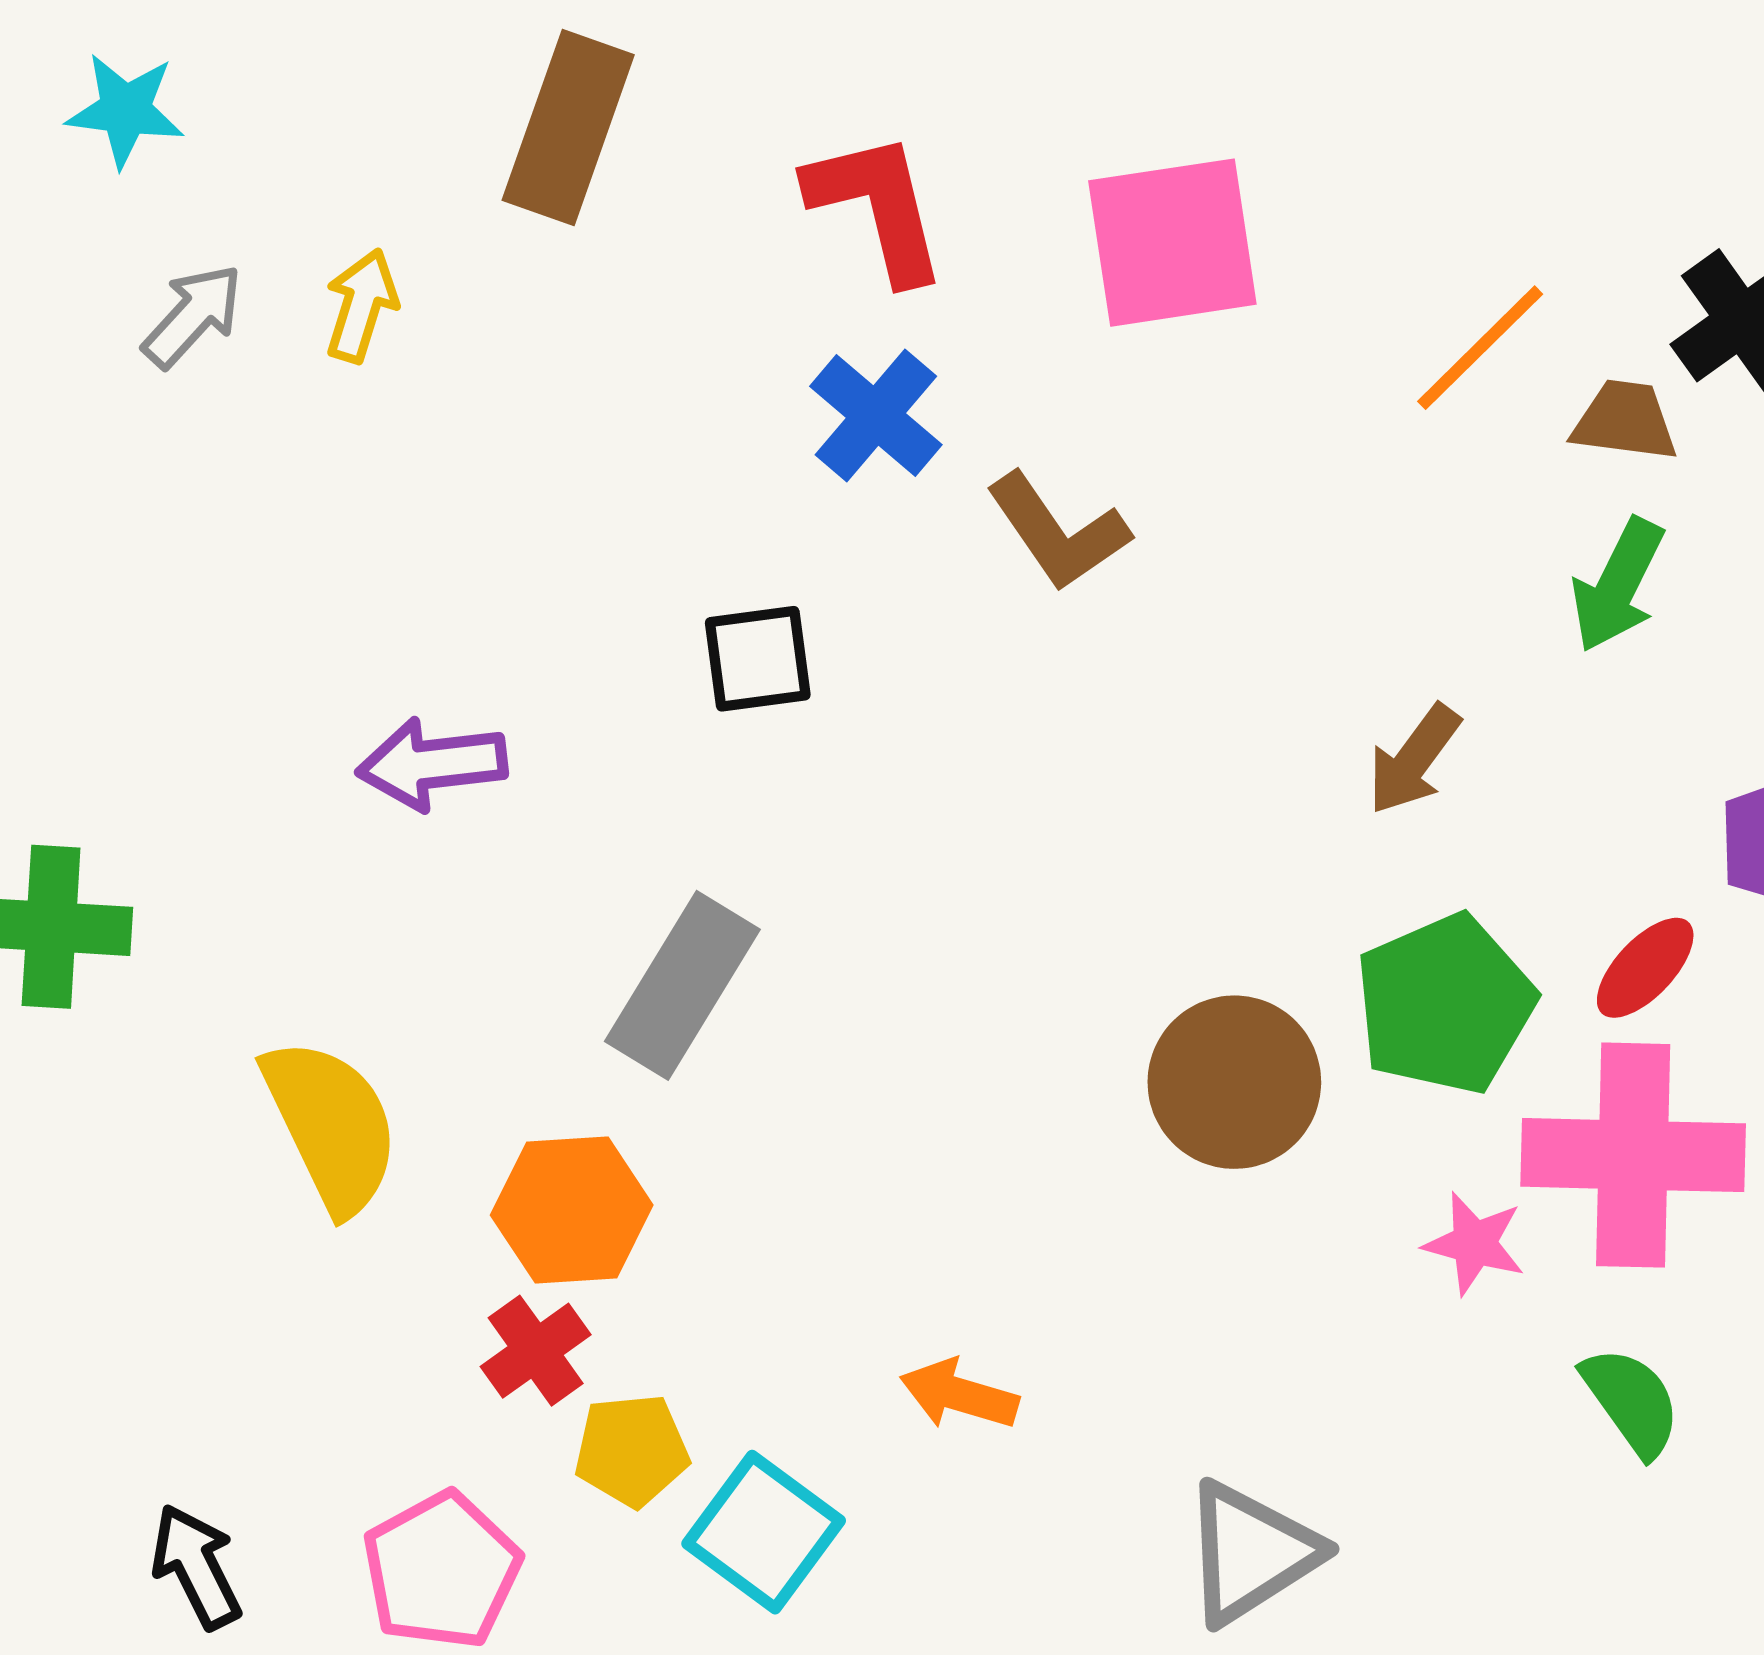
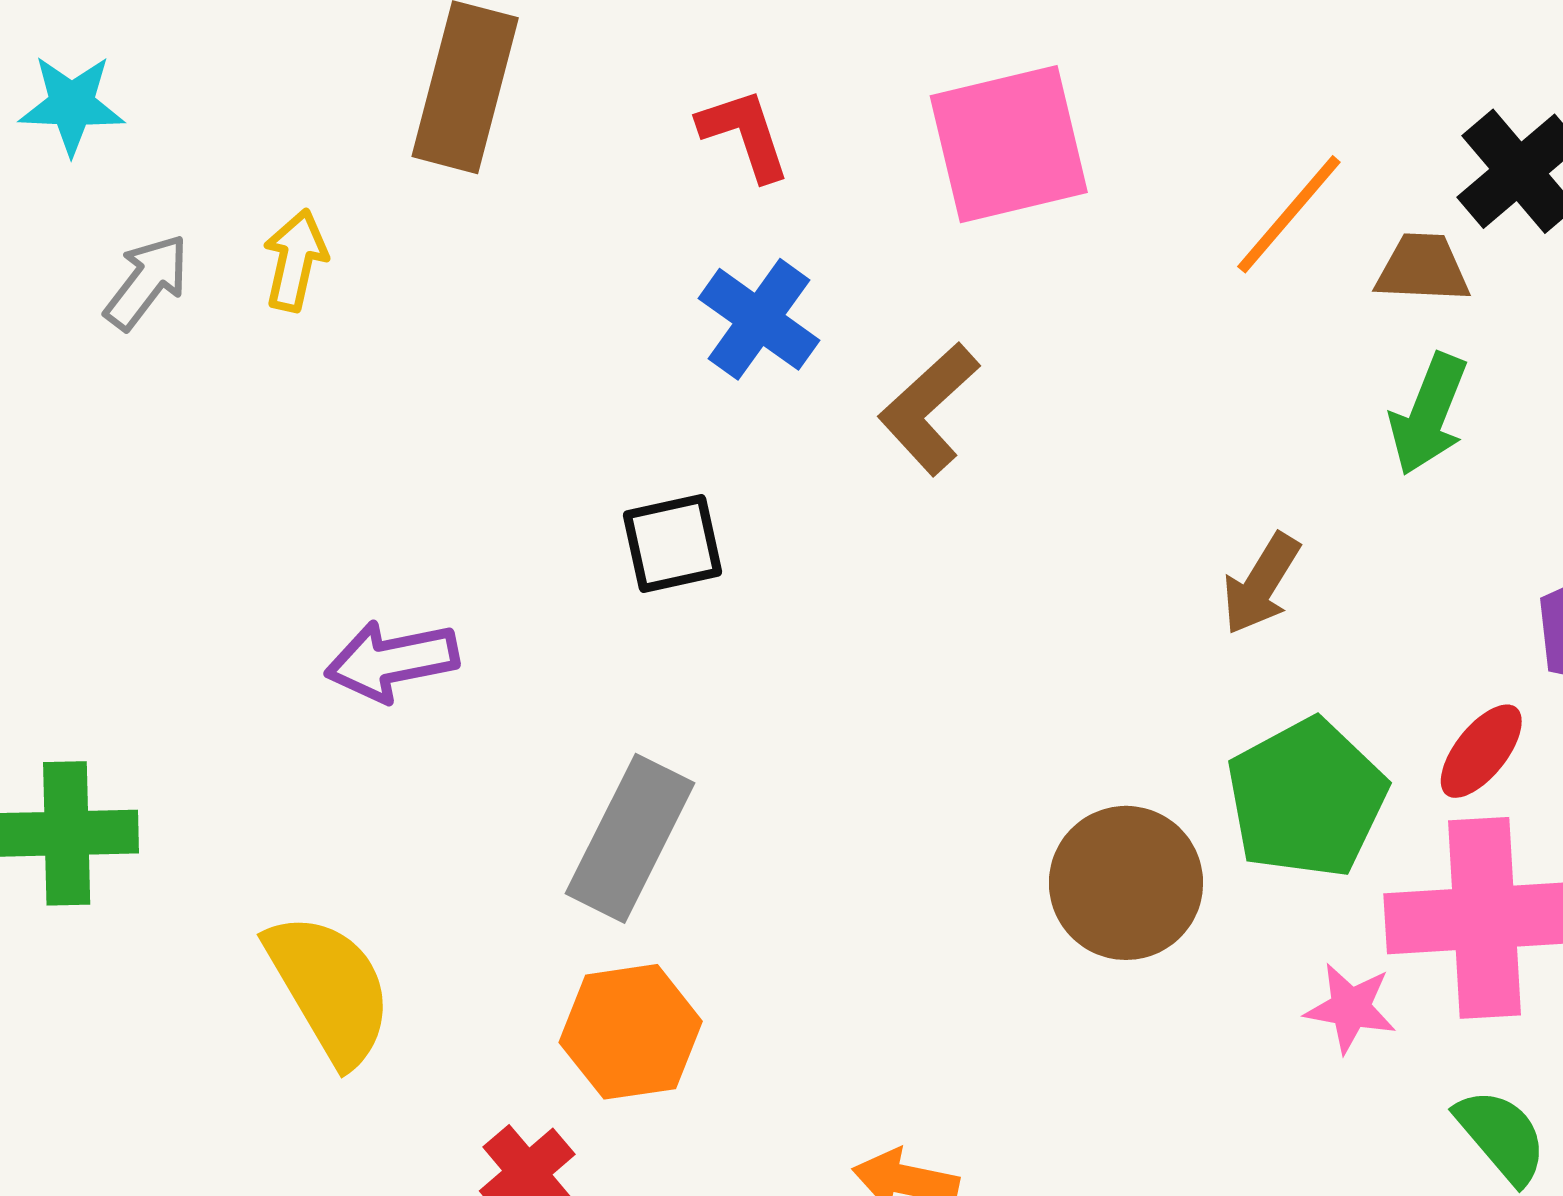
red L-shape: (877, 207) -> (745, 134), size x0.7
brown L-shape: (1058, 532) -> (929, 409), turned 87
orange hexagon: (572, 1210) -> (631, 1032), moved

